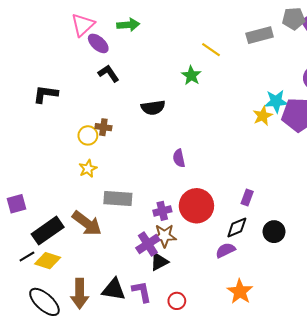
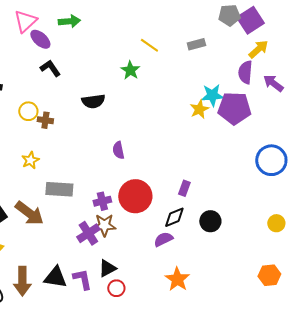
gray rectangle: (260, 35) -> (196, 44), moved, size x0.7
yellow circle: (88, 135) -> (28, 111), moved
black triangle: (159, 262) -> (107, 268), moved

